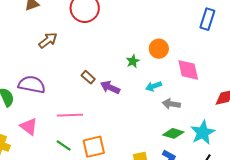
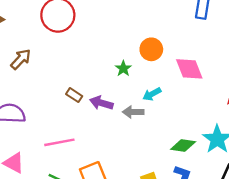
gray arrow: (171, 104) -> (133, 112), moved

